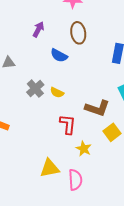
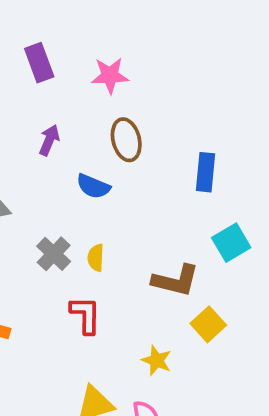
yellow semicircle: (57, 93) -> (96, 258), turned 72
red L-shape: (68, 124) -> (86, 315), moved

